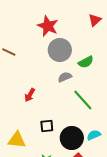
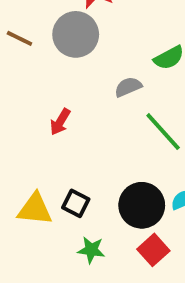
gray circle: (60, 50) -> (76, 34), moved
black square: (47, 126) -> (76, 203), moved, turned 32

